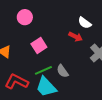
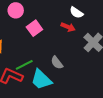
pink square: (39, 45) -> (34, 28), moved
green line: (43, 70) -> (24, 65), moved

